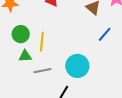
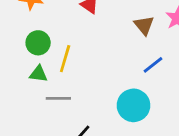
cyan circle: (77, 66) -> (133, 105), moved

